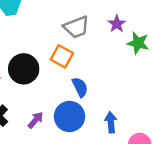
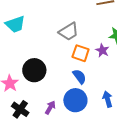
purple star: (117, 24) -> (102, 50), moved
orange square: (62, 56) -> (81, 53), moved

